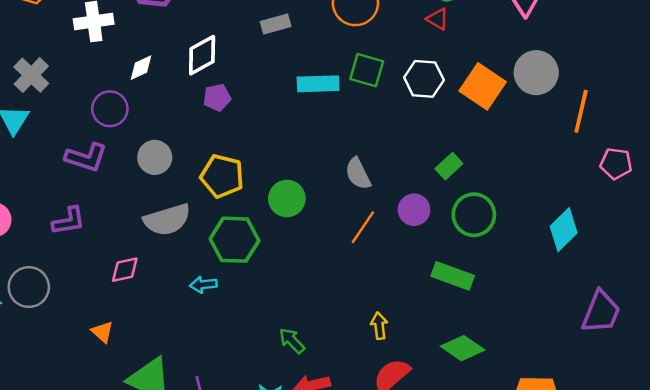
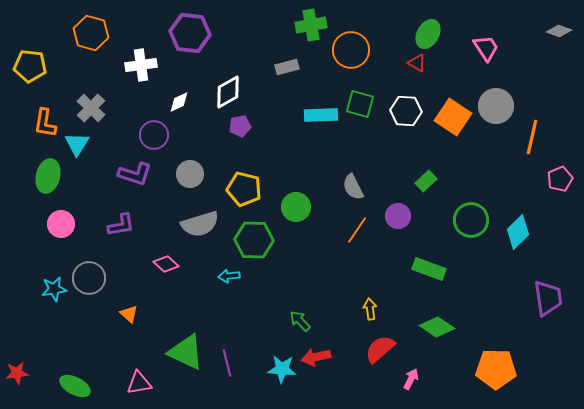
pink pentagon: (616, 164) -> (560, 179), turned -30
green circle: (474, 215) -> (471, 220), moved
pink diamond: (125, 270) -> (166, 264), turned 55
purple trapezoid: (601, 312) -> (548, 298), turned -30
orange triangle: (102, 332) -> (129, 314), moved

